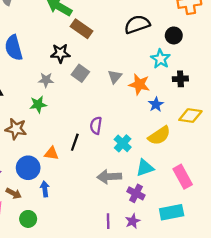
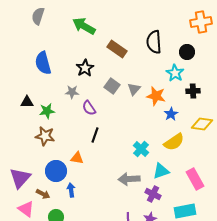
black semicircle: (137, 24) -> (154, 42), turned -75
brown rectangle: (81, 29) -> (117, 49), moved
black star: (60, 53) -> (85, 68), turned -30
gray square: (80, 73) -> (112, 86), moved
green star: (38, 104) -> (47, 111), moved
purple semicircle: (96, 126) -> (89, 108), moved, turned -42
black line: (75, 142) -> (95, 135), moved

